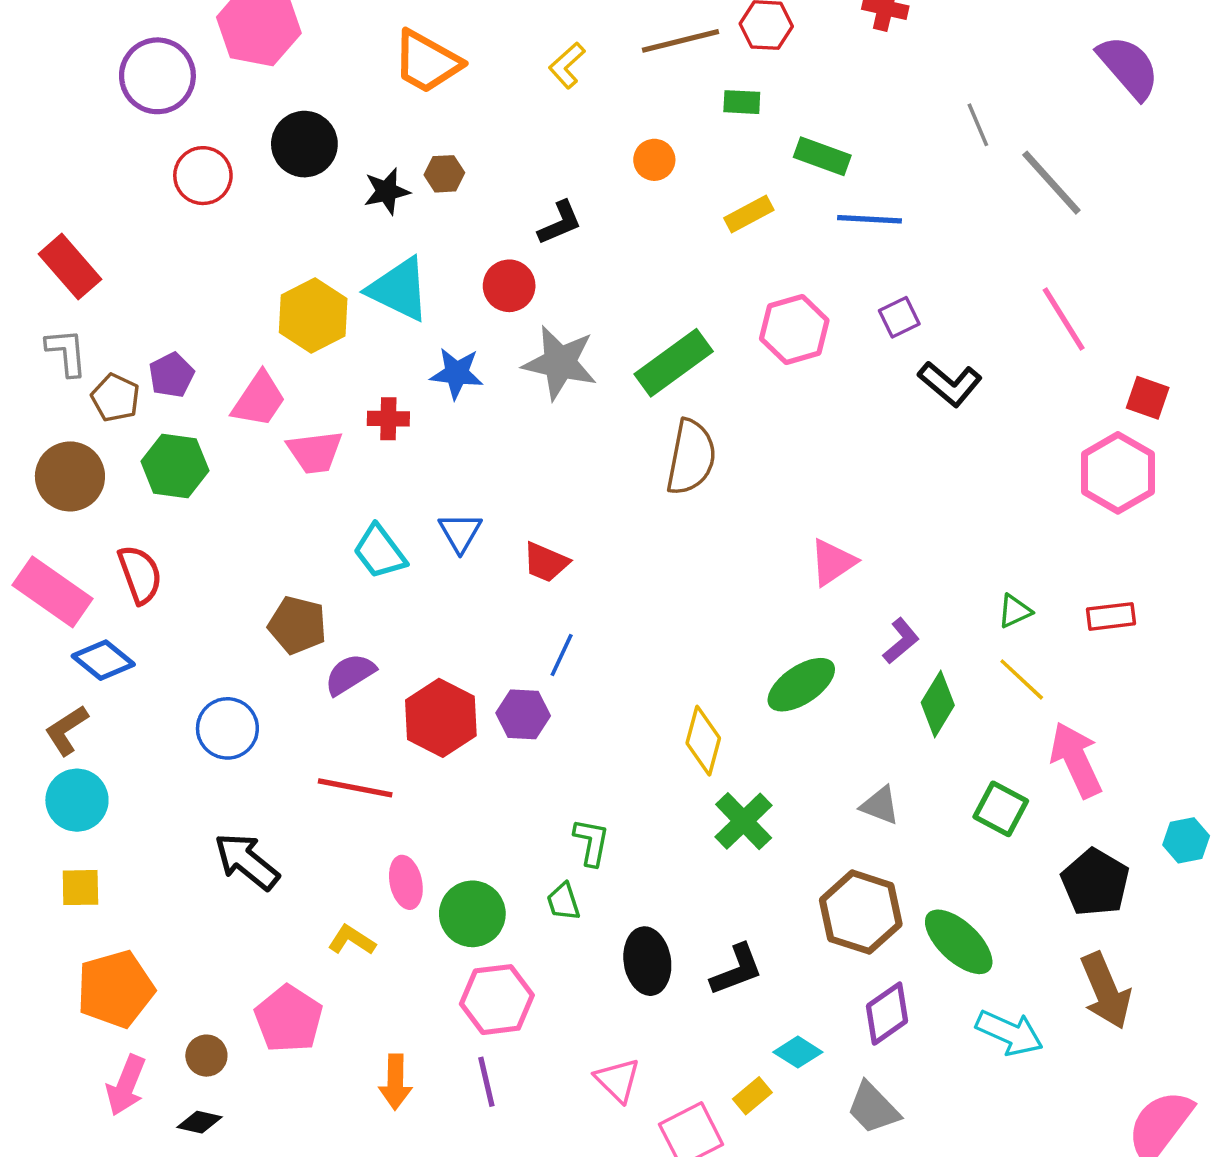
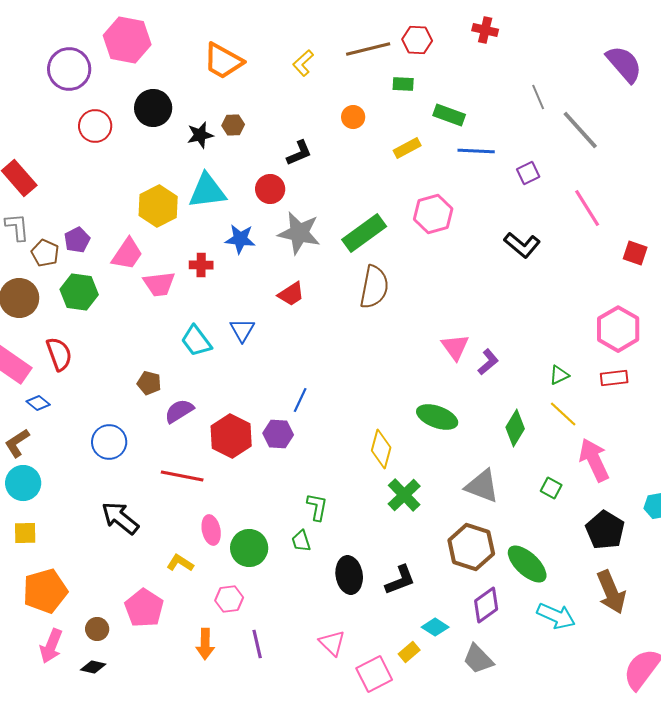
cyan triangle: (399, 289) -> (207, 191), turned -33
purple square: (899, 317) -> (528, 173), moved
pink hexagon: (1118, 473) -> (618, 329), moved
red trapezoid: (546, 562) -> (291, 294), moved, turned -56
pink triangle: (833, 562) -> (455, 347), turned -32
brown pentagon: (297, 625) -> (149, 383), size x0.7
purple L-shape: (901, 641) -> (488, 362), moved
blue diamond: (103, 660) -> (38, 403), size x0.7
green ellipse: (801, 685) -> (437, 417), turned 54
gray triangle: (880, 805) -> (482, 486), size x1.5
green square: (1001, 809) -> (551, 488), size x0.7
pink hexagon: (497, 1000) -> (229, 599), moved, size x0.7

